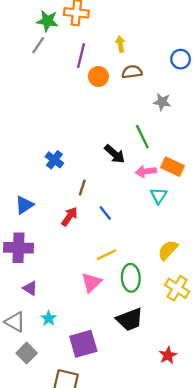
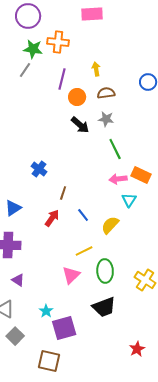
gray star: (162, 102) -> (106, 119), moved
black arrow: (115, 154) -> (80, 125), moved
yellow semicircle: (168, 250) -> (110, 225), moved
cyan star: (49, 318) -> (46, 311), moved
red star: (168, 355) -> (137, 349), moved

